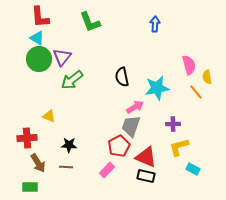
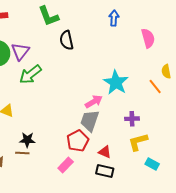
pink semicircle: (189, 65) -> (148, 38), moved
black semicircle: (122, 77) -> (67, 40), moved
cyan star: (157, 88) -> (116, 82), turned -30
red triangle: (146, 157) -> (105, 152), size x0.6
brown line: (66, 167) -> (22, 153), moved

